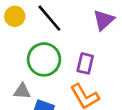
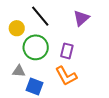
yellow circle: (15, 16) -> (17, 28), moved

